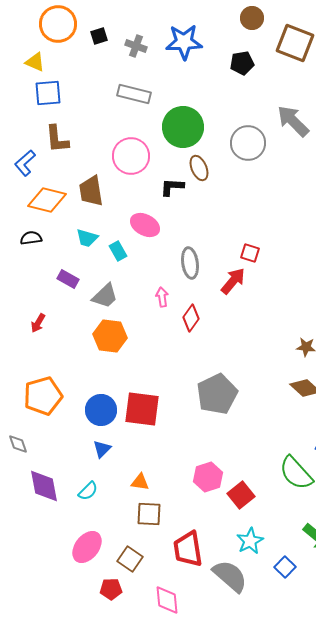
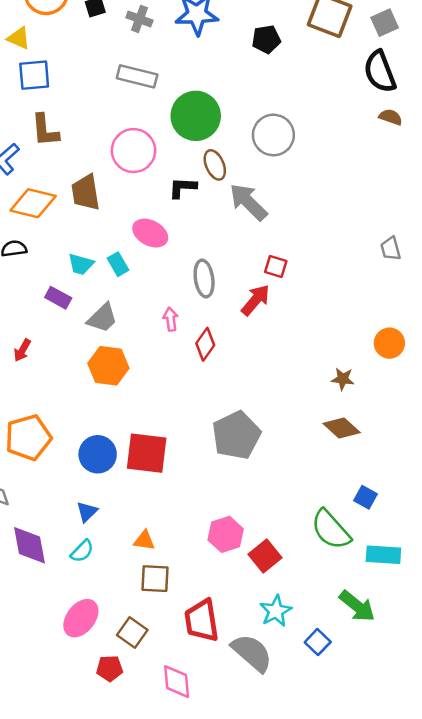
gray arrow: (293, 121) -> (248, 202), moved
cyan trapezoid: (87, 238) -> (81, 264), moved
blue triangle: (102, 449) -> (87, 512), moved

